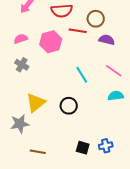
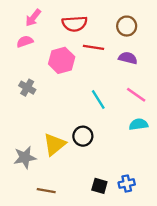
brown circle: (96, 19) -> (127, 26), moved
pink semicircle: (21, 39) -> (25, 41), moved
yellow triangle: (36, 103) -> (54, 144), moved

